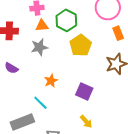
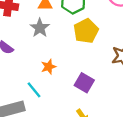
gray star: (39, 47) -> (40, 28), turned -30

